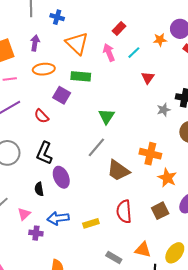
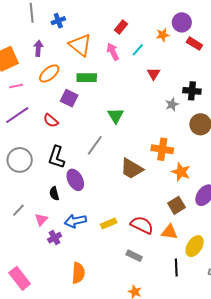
blue cross: (57, 17) -> (58, 21), turned -32
orange ellipse: (44, 69) -> (49, 74), turned -30
gray line: (96, 147) -> (95, 145), moved
red semicircle: (124, 212) -> (142, 225), moved, turned 125
purple cross: (36, 233) -> (55, 238), turned -32
orange triangle: (143, 250) -> (169, 232), moved

